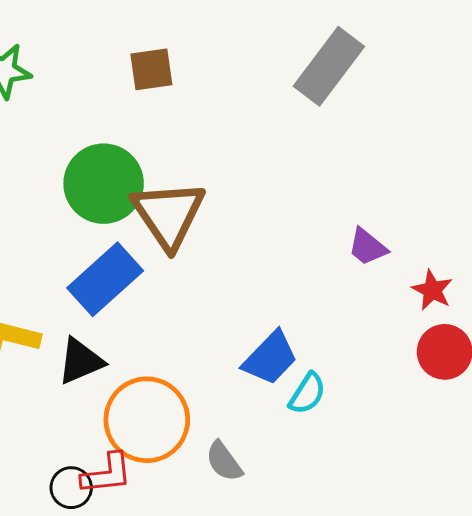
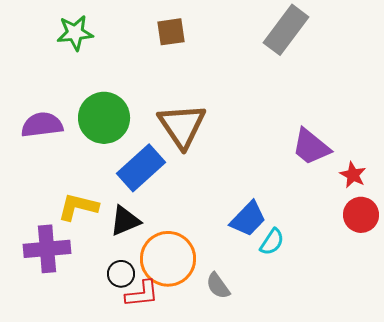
green circle: (104, 184) -> (104, 118), moved
purple trapezoid: (367, 247) -> (311, 147), size x1.5
black circle: (71, 488) -> (121, 274), moved

